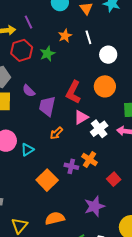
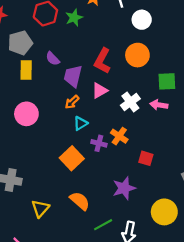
pink triangle: (81, 117) -> (100, 90), moved
orange arrow: (56, 133) -> (72, 102), moved
cyan triangle: (27, 150) -> (80, 123), moved
red square: (114, 179) -> (146, 158), turned -32
orange semicircle: (55, 218) -> (80, 201), turned 54

